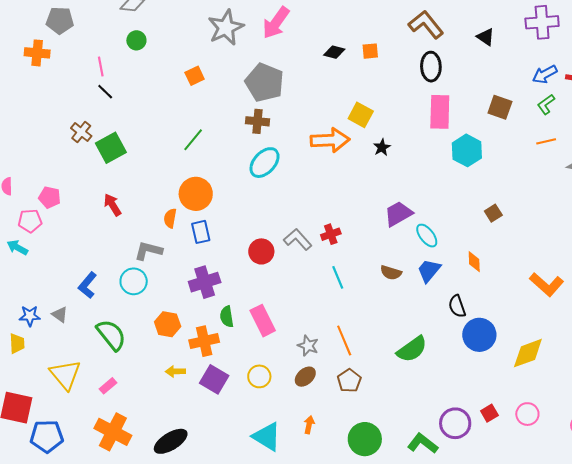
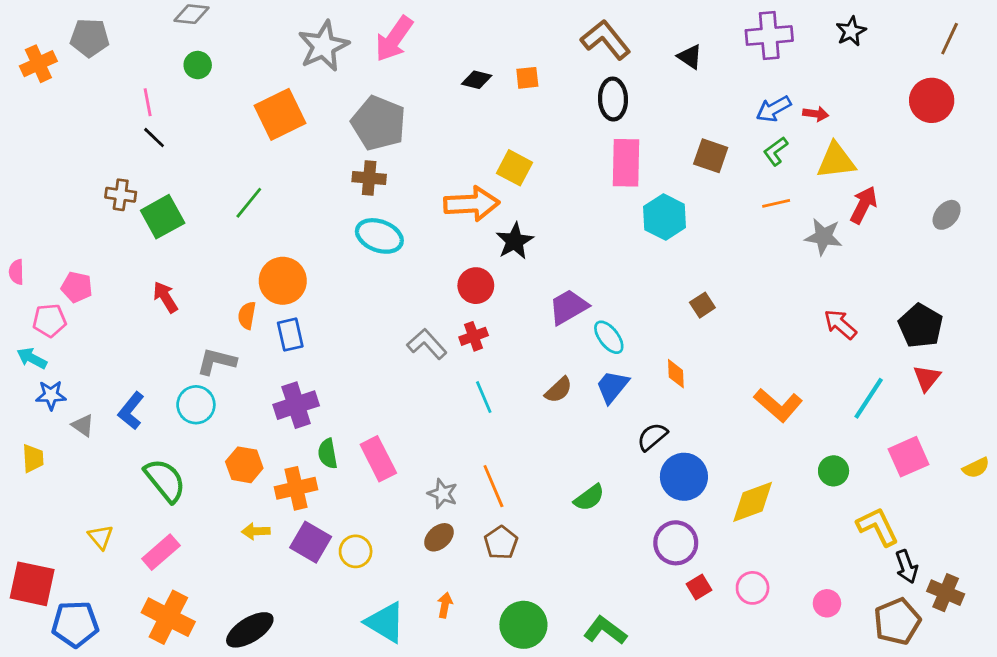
orange cross: (37, 53) -> (38, 64), moved, turned -30
orange square: (195, 76) -> (280, 114), size x1.8
brown cross: (81, 132) -> (121, 195), turned -30
green line: (193, 140) -> (249, 203), moved
black star: (382, 147) -> (515, 241), moved, size x1.5
cyan ellipse: (265, 163) -> (379, 236), turned 68
red circle: (261, 251) -> (476, 286), moved
brown semicircle: (391, 273) -> (559, 390), turned -60
black semicircle: (457, 306) -> (652, 437), turned 70
gray triangle: (60, 315) -> (83, 425), moved
blue star: (30, 316) -> (51, 395), moved
yellow trapezoid: (17, 344) -> (33, 458), moved
green semicircle: (412, 349) -> (589, 498), size x0.7
yellow triangle: (65, 375) -> (101, 537), size x0.6
yellow circle: (259, 376) -> (356, 551), moved
pink rectangle: (108, 386) -> (161, 552), size x1.5
purple circle: (455, 423) -> (676, 543), moved

